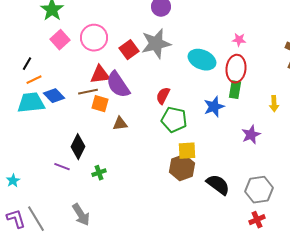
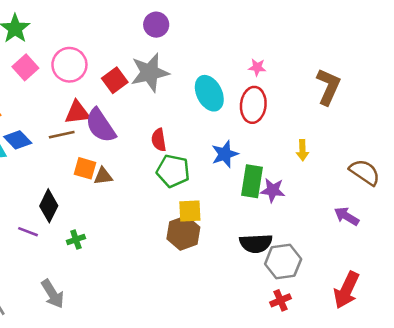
cyan ellipse: (202, 60) -> (209, 93), turned 40
green rectangle: (235, 90) -> (252, 181), moved, size x1.4
red semicircle: (163, 96) -> (159, 140), turned -36
orange square: (100, 104) -> (85, 168), moved
purple star: (251, 135) -> (273, 190), turned 30
black semicircle: (218, 185) -> (256, 243), moved, turned 140

